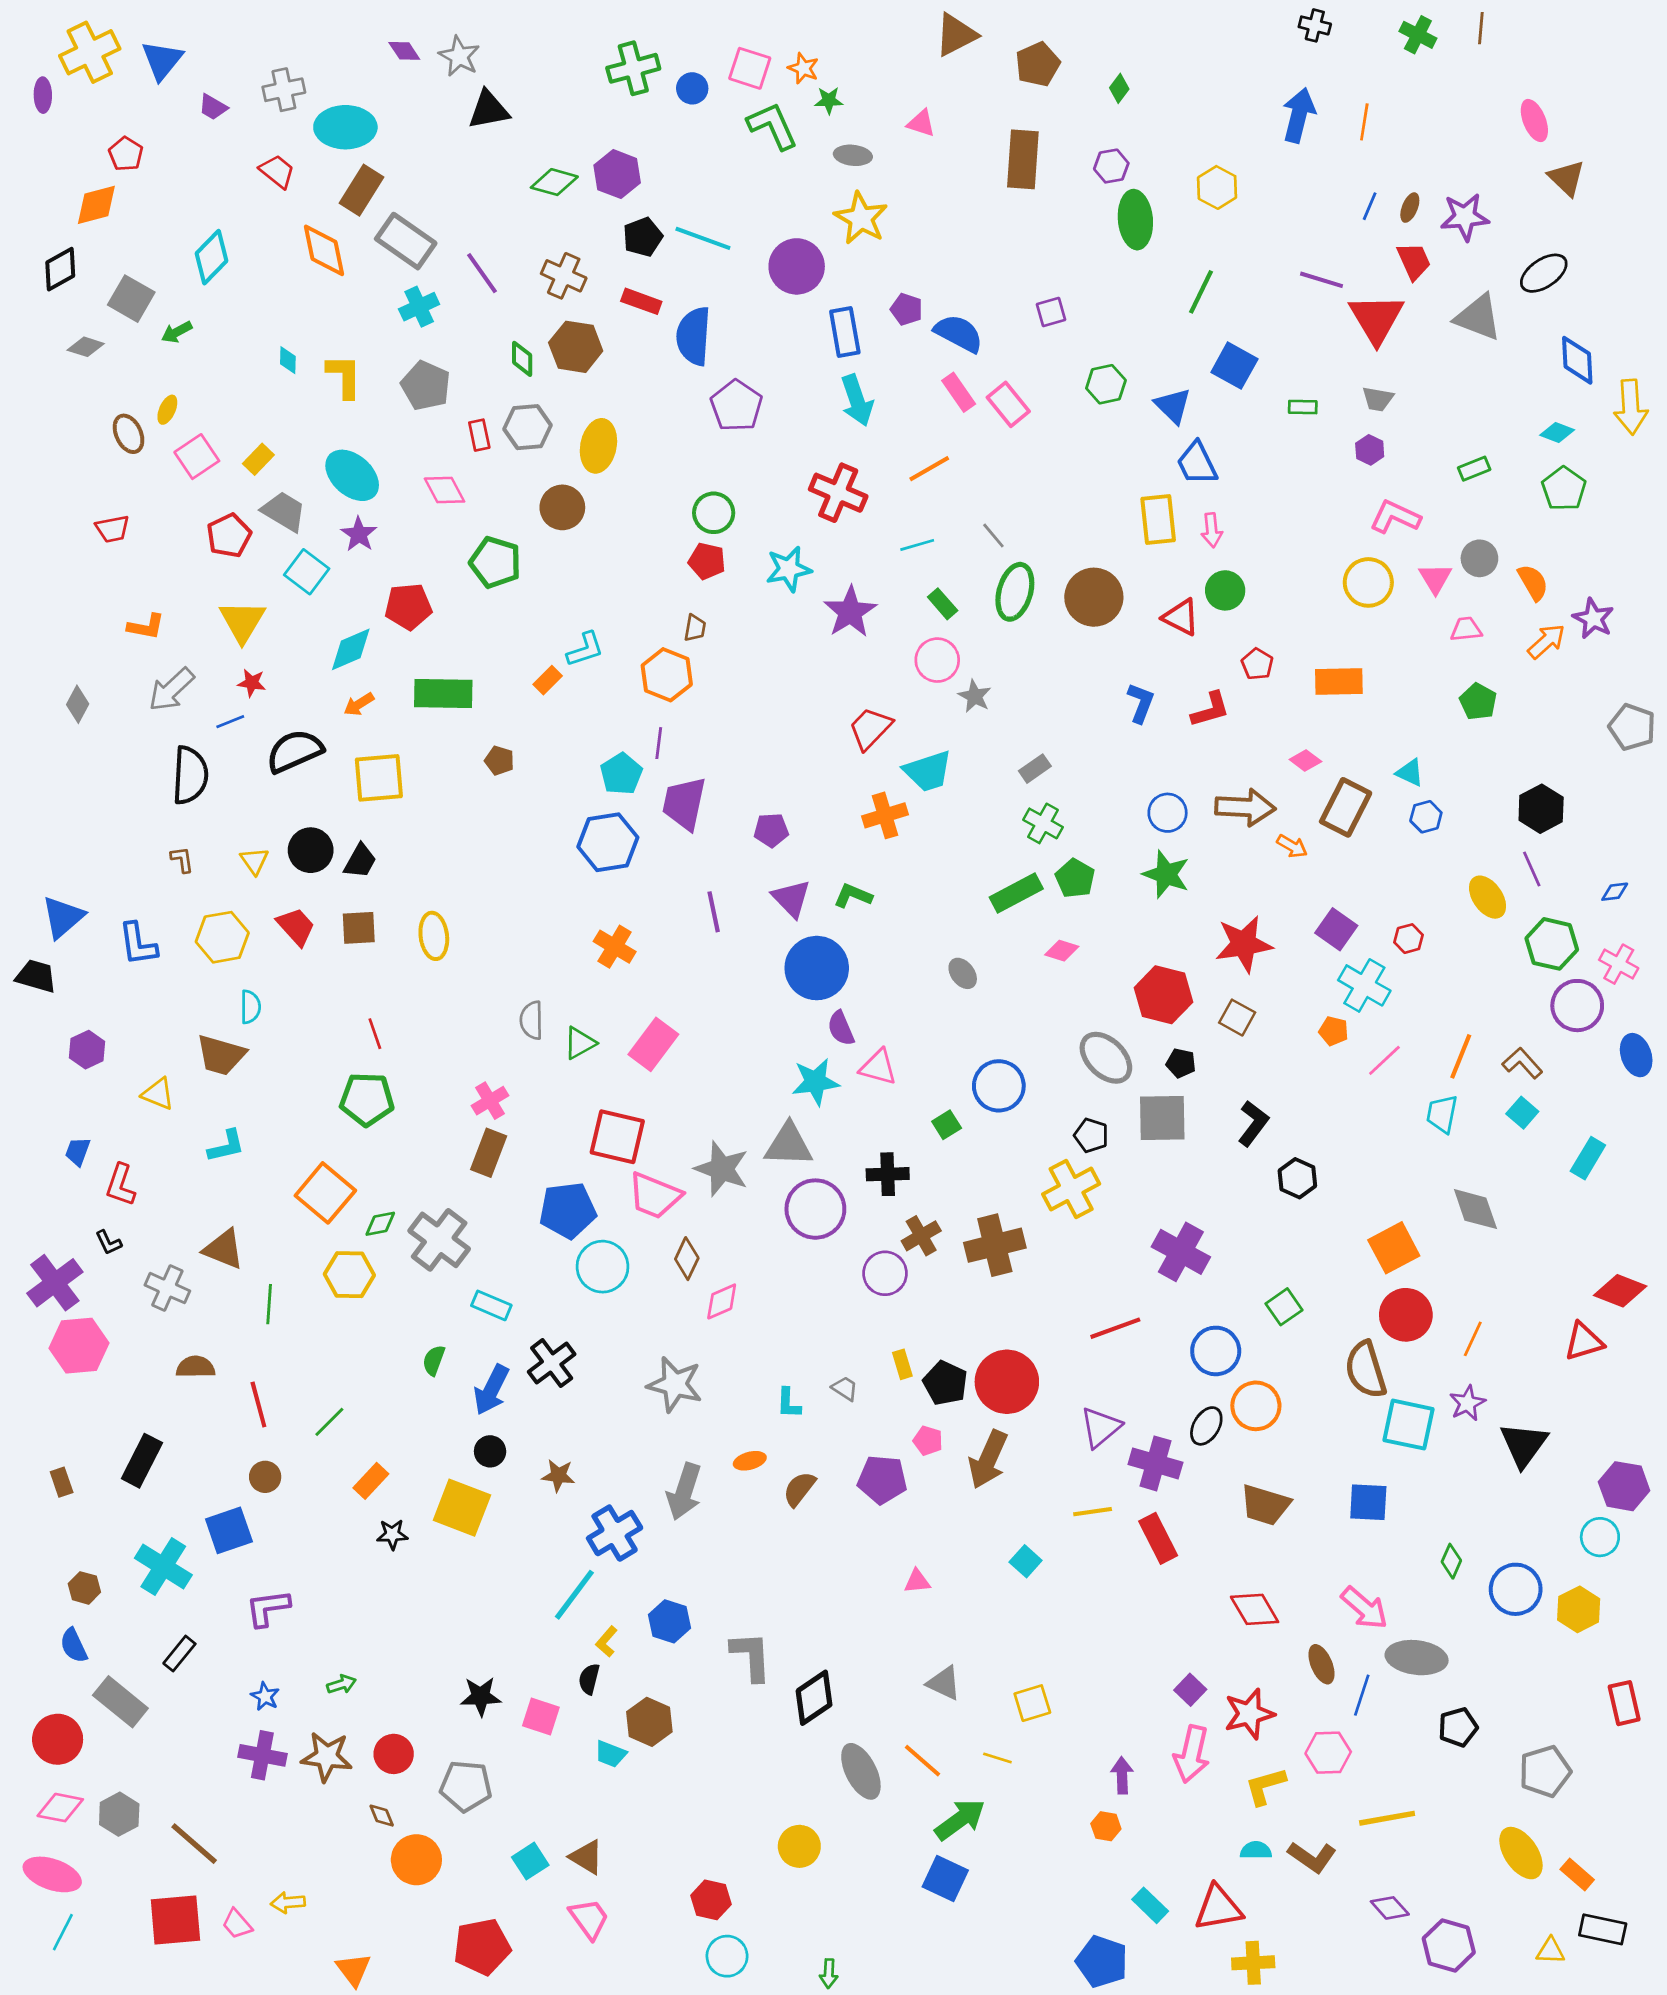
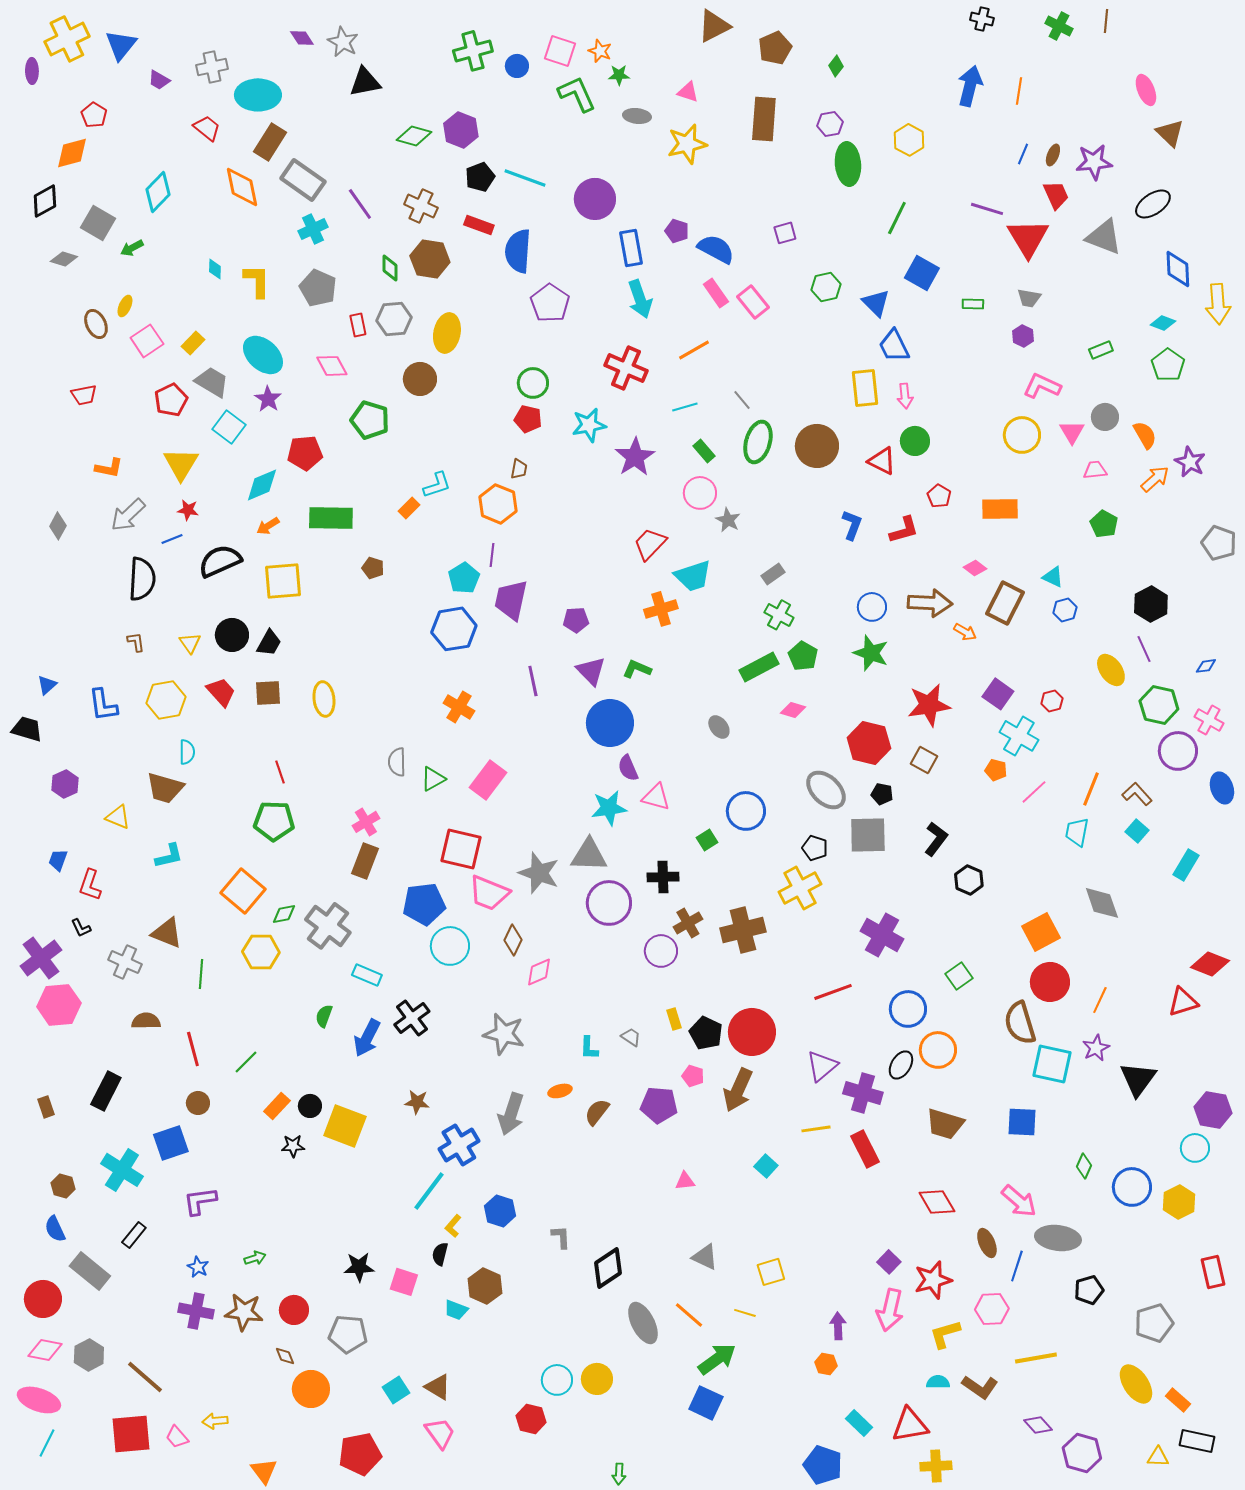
yellow star: (861, 218) -> (687, 144), moved, turned 30
blue triangle: (63, 917) -> (47, 685), size x0.6
black circle: (490, 1451) -> (310, 1106), moved
gray L-shape: (751, 1656) -> (561, 1237), size x0.6
cyan circle: (727, 1956) -> (557, 1380), moved

